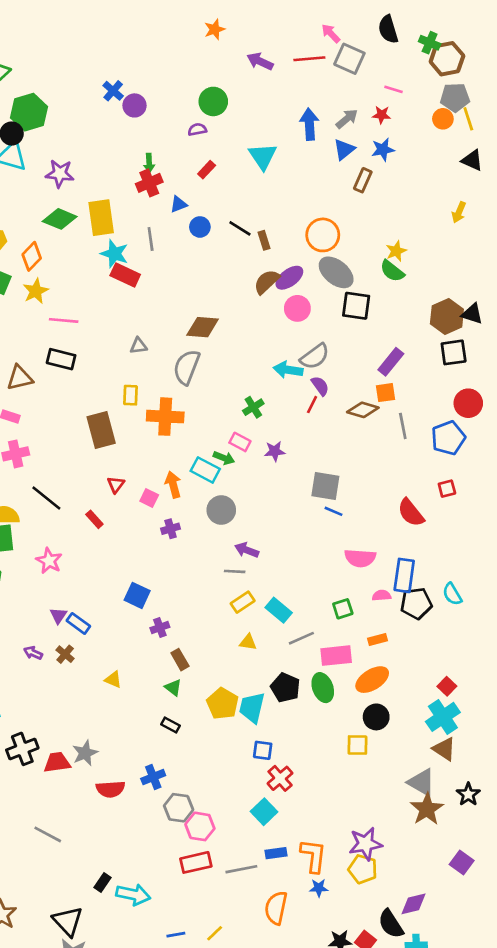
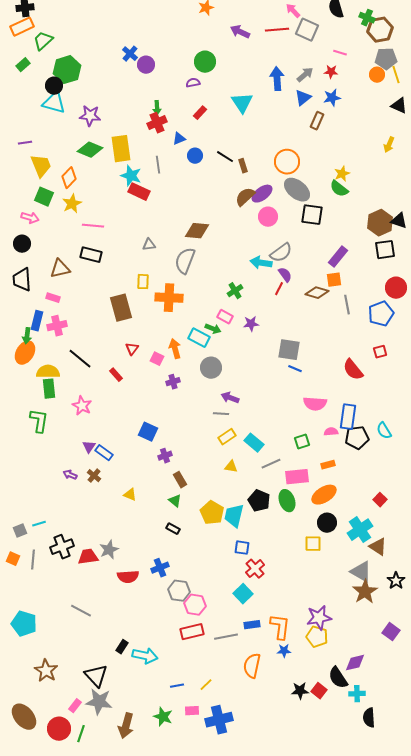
cyan cross: (443, 717) -> (360, 530), moved

